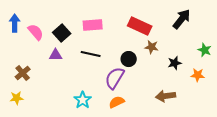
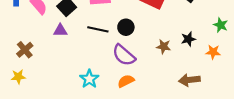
brown star: (152, 47) -> (164, 47), moved
black circle: (129, 59) -> (126, 27), moved
purple semicircle: (115, 78) -> (124, 55), turned -80
brown arrow: (166, 96) -> (189, 80), moved

